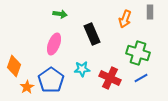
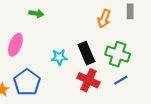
black rectangle: (92, 34) -> (86, 53), moved
pink ellipse: (54, 44) -> (15, 45), moved
cyan star: (82, 69) -> (59, 57), moved

